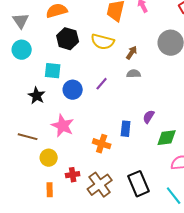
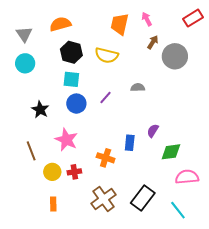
brown arrow: (132, 53) -> (153, 42), moved
cyan square: (53, 71) -> (71, 79), moved
brown line: (28, 137) -> (31, 151), turned 54
red cross: (73, 175) -> (74, 172), moved
black rectangle: (139, 184) -> (143, 198), turned 60

